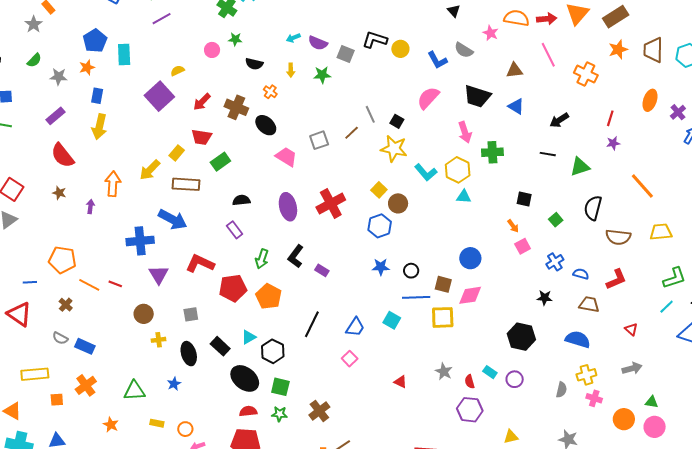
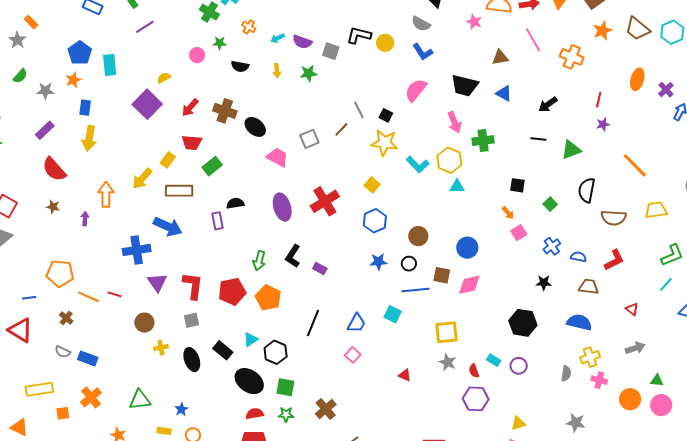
gray semicircle: (464, 50) -> (421, 24), moved
brown trapezoid: (653, 50) -> (638, 29), turned -48
orange cross: (270, 92) -> (249, 27), moved
brown circle: (398, 203) -> (418, 236), moved
purple rectangle: (235, 230) -> (217, 221), moved, turned 30
red L-shape: (200, 263) -> (193, 286), moved, turned 76
yellow square: (443, 317) -> (446, 332), moved
blue star: (174, 384) -> (181, 409), moved

